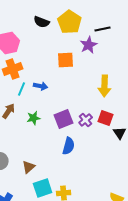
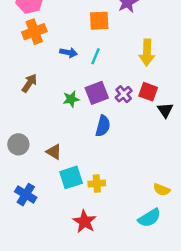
cyan line: (22, 89) -> (96, 56), moved
green star: (34, 118) -> (71, 99), moved
brown triangle: (29, 167) -> (54, 152), turned -48

